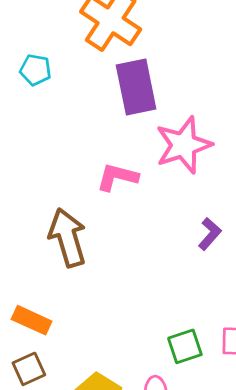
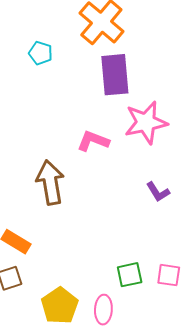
purple L-shape: (210, 234) -> (158, 192), turned 100

